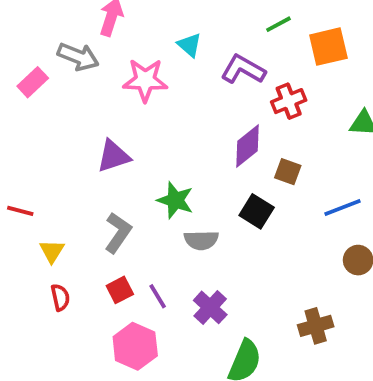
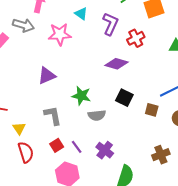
purple L-shape: (243, 69) -> (110, 24), turned 90
purple diamond: (248, 146) -> (116, 64), turned 60
brown square: (288, 172) -> (152, 110), moved
gray L-shape: (118, 233) -> (53, 115), turned -40
red semicircle: (60, 297) -> (26, 152), size x1.5

